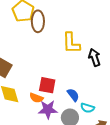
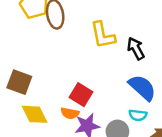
red square: (47, 85) -> (81, 95), turned 30
blue semicircle: (73, 95) -> (142, 88), moved, size x1.6

